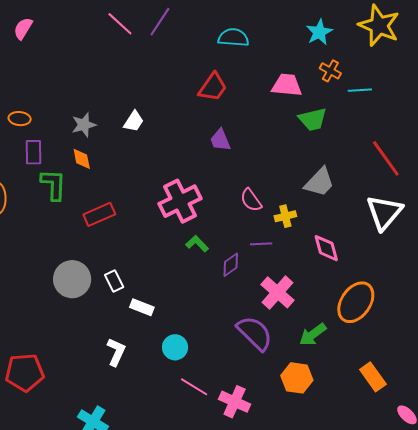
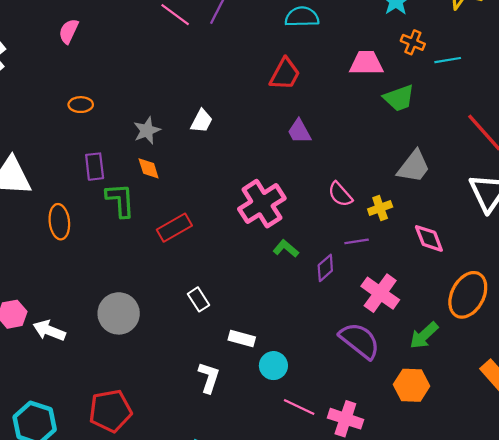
orange ellipse: (20, 119) -> (81, 105), moved
gray circle: (72, 279) -> (119, 313), moved
white rectangle: (142, 307) -> (242, 338), moved

